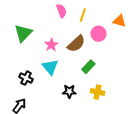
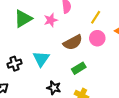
yellow line: (83, 15) -> (96, 17), moved
pink star: (51, 45) -> (51, 20), moved
black cross: (26, 78) -> (14, 64), turned 32

